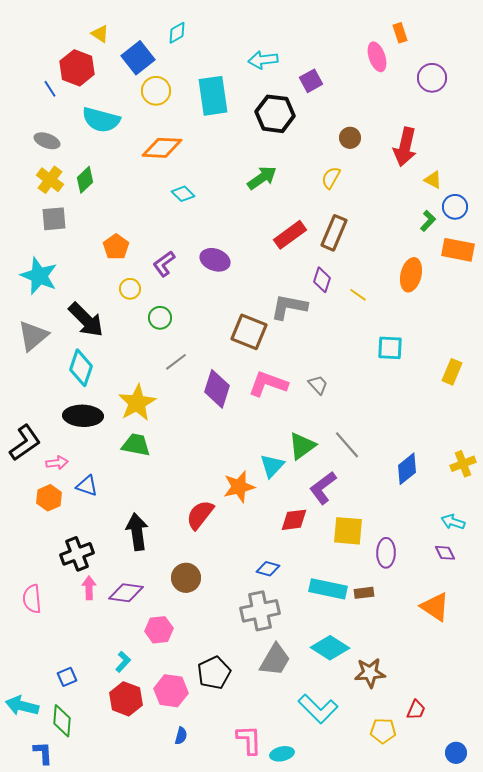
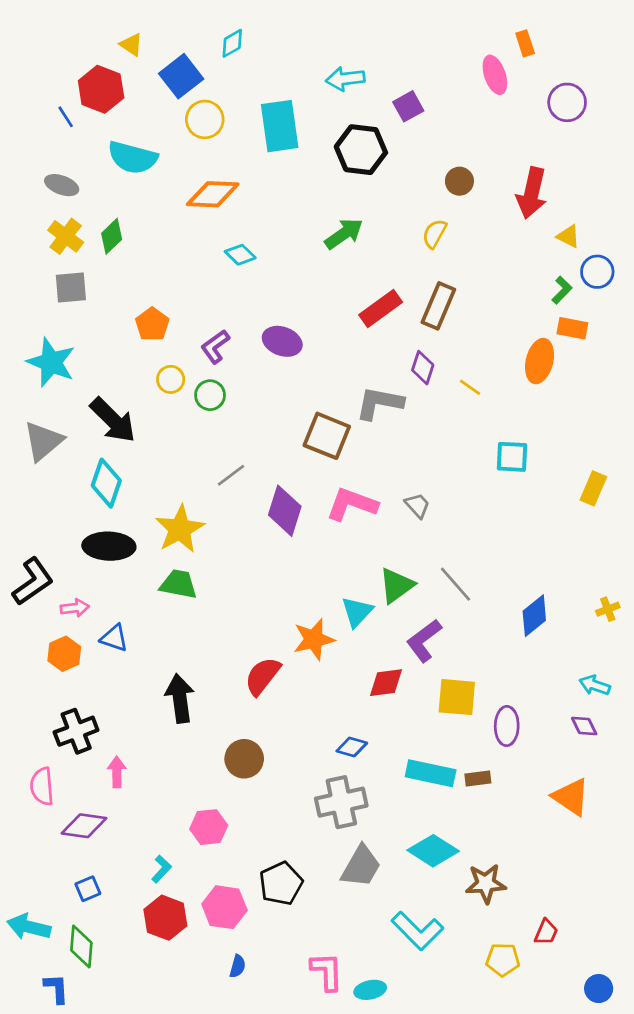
orange rectangle: (458, 250) -> (572, 328), moved, size x0.7
green circle: (160, 318) -> (210, 395), moved
yellow cross: (463, 464) -> (608, 609), size x0.7
black cross: (77, 554) -> (76, 731), moved
purple diamond: (126, 593) -> (84, 826), moved

